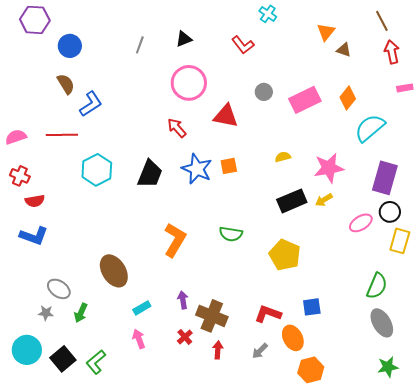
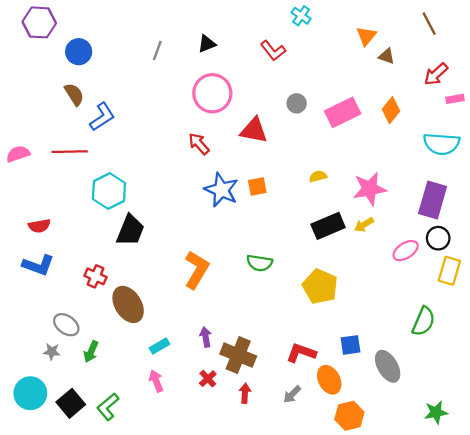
red arrow: (392, 52) -> (436, 74), moved, turned -120
cyan semicircle: (370, 128) -> (442, 144), moved, turned -136
black trapezoid: (150, 174) -> (130, 230), moved
red cross: (20, 176) -> (95, 276), moved
gray ellipse: (382, 323) -> (388, 366), moved

